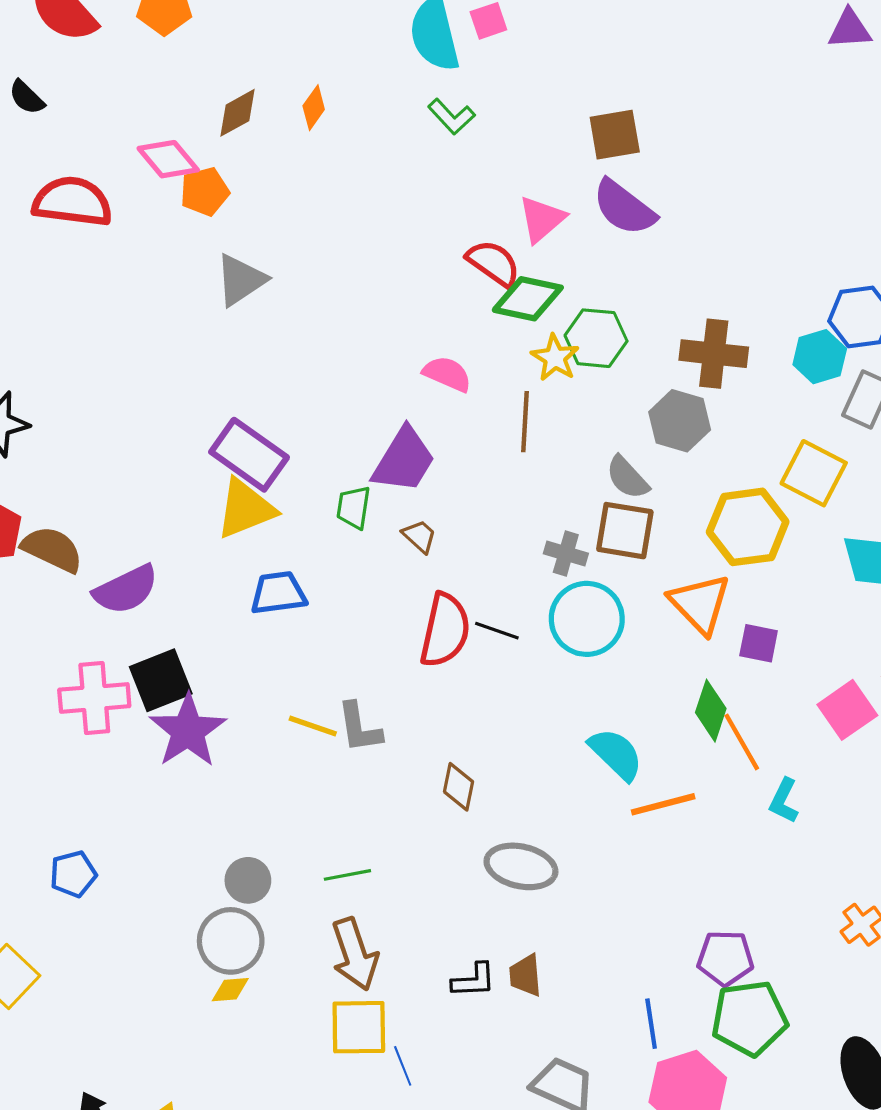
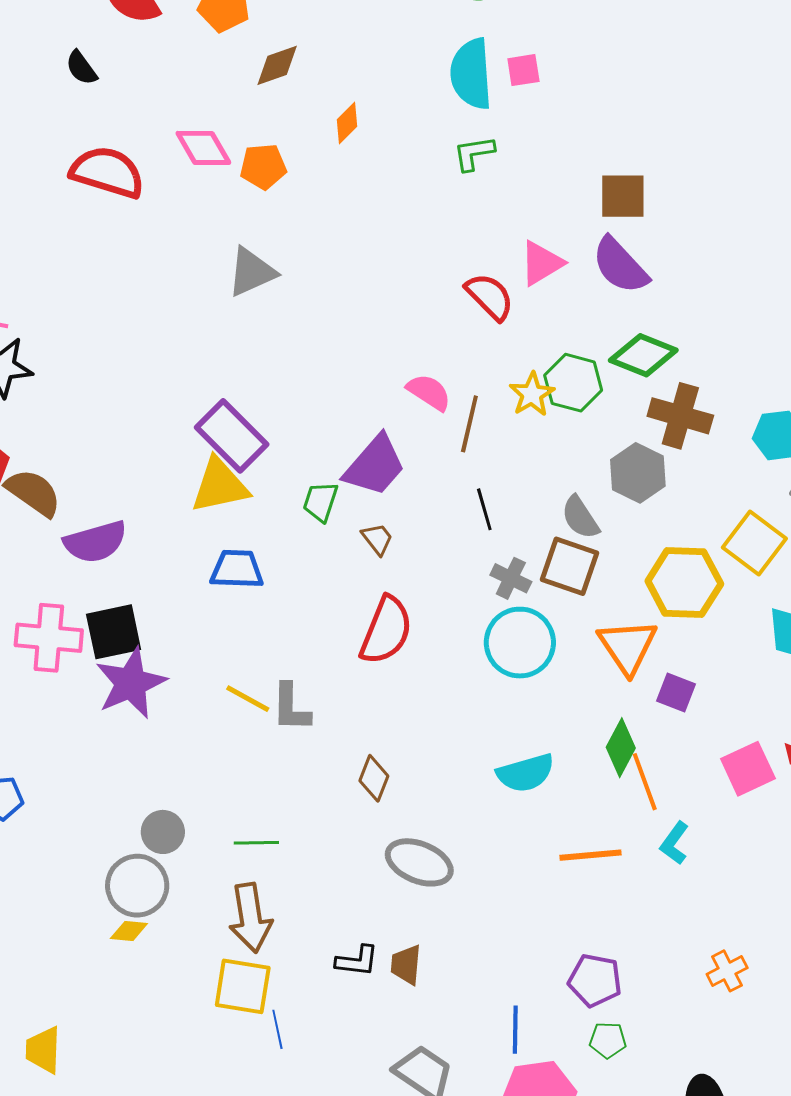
brown diamond: (237, 113) -> (277, 65), moved
green L-shape: (451, 117) -> (474, 153), turned 114
orange pentagon: (205, 192) -> (263, 166), moved
green diamond: (528, 299) -> (643, 355), moved
brown line: (525, 422) -> (469, 424), moved
black line: (497, 631) -> (484, 509), moved, turned 45
cyan semicircle: (616, 754) -> (526, 773), turned 110
orange line: (663, 804) -> (590, 855), moved
green pentagon: (749, 1018) -> (608, 1040), size x0.5

